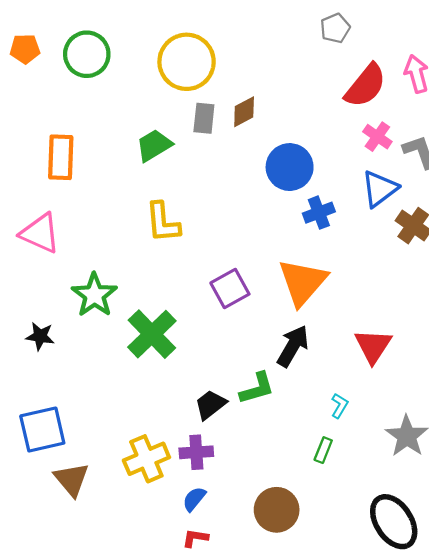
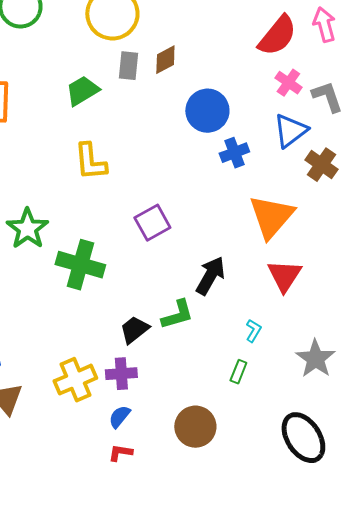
orange triangle: (303, 282) -> (271, 217), moved
green cross: (152, 334) -> (80, 265), turned -30

